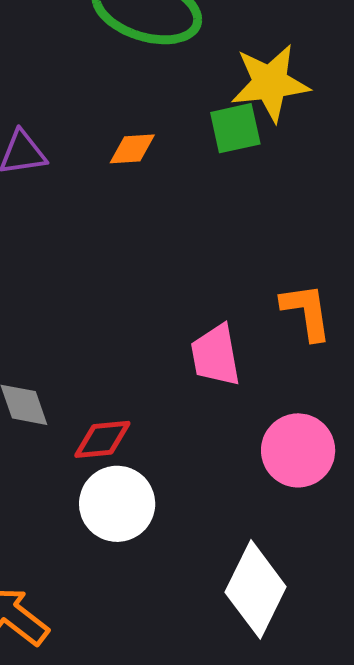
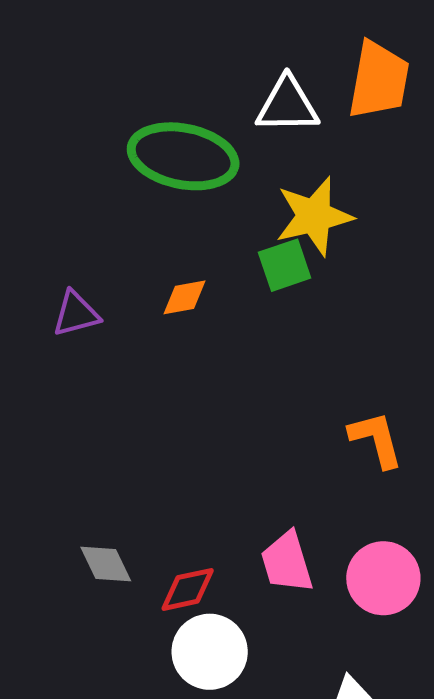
pink trapezoid: (216, 355) -> (287, 562), moved

